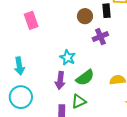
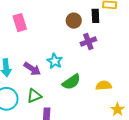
purple arrow: (60, 80) -> (32, 69), moved, turned -66
green triangle: (79, 101) -> (34, 96), moved

